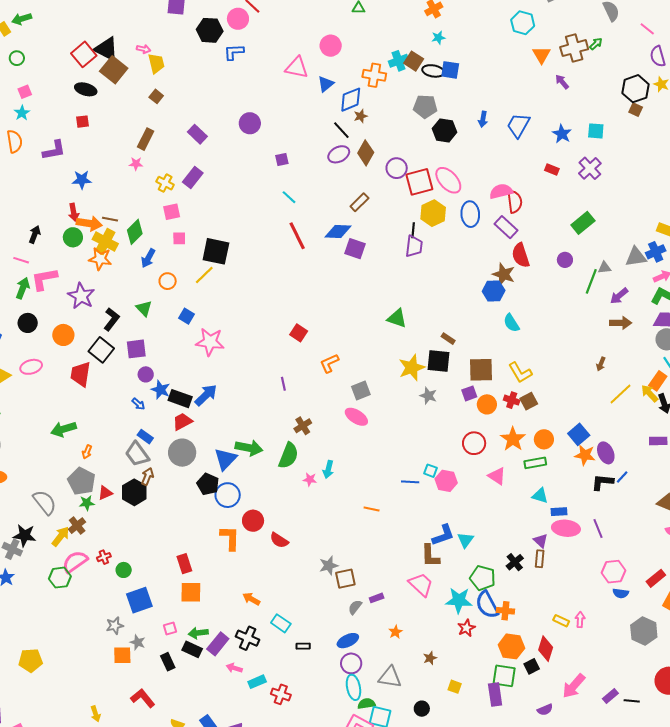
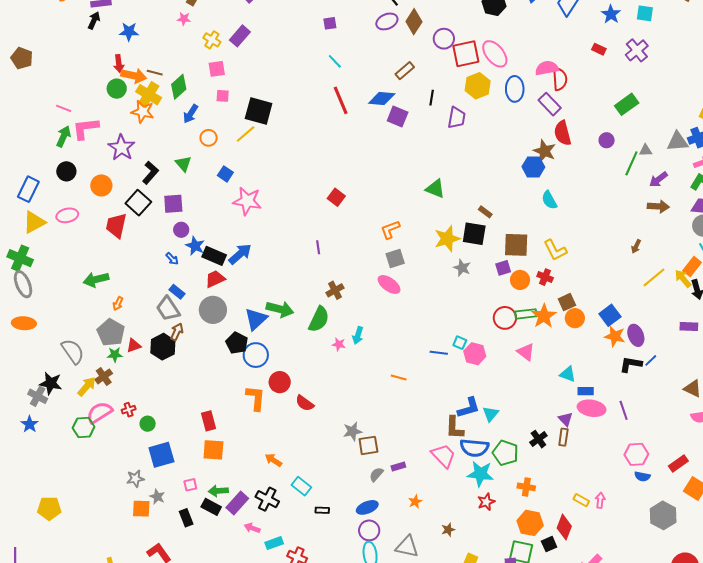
black line: (413, 230) -> (432, 98), moved
black arrow: (35, 234) -> (94, 20), moved
orange L-shape: (329, 363) -> (390, 229), moved
brown square: (529, 401) -> (567, 302), moved
green rectangle: (535, 463) -> (526, 314), moved
blue semicircle: (487, 605) -> (474, 448), moved, turned -60

